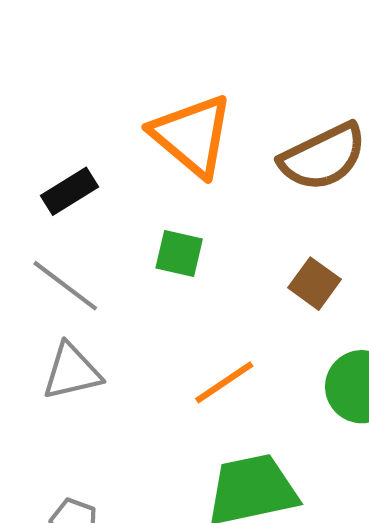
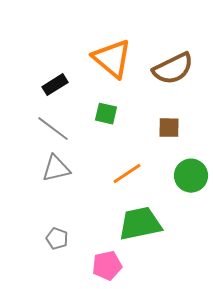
brown square: (314, 284) -> (169, 128), turned -35

